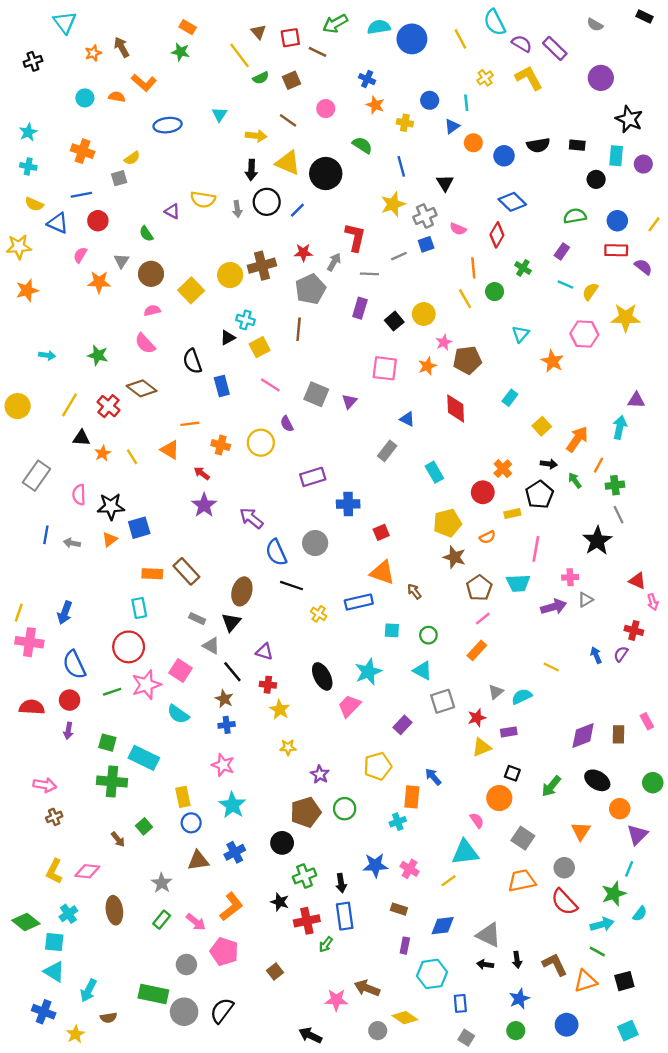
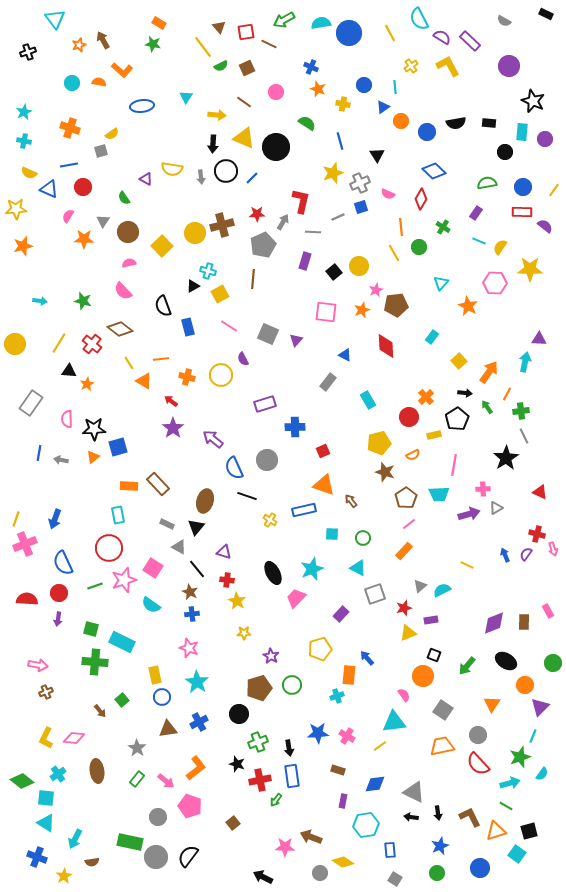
yellow line: (132, 457) -> (129, 363), moved
pink arrow: (653, 602) -> (553, 549), moved
pink cross: (29, 642) -> (25, 544), turned -30
cyan square: (628, 1031) -> (517, 854), moved, turned -30

